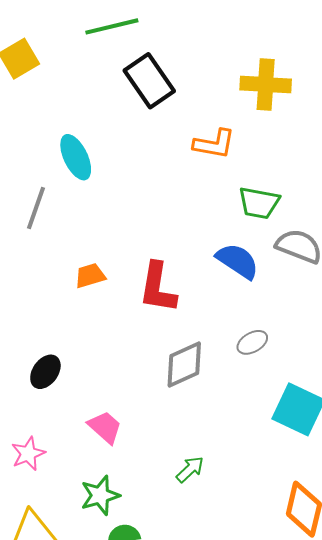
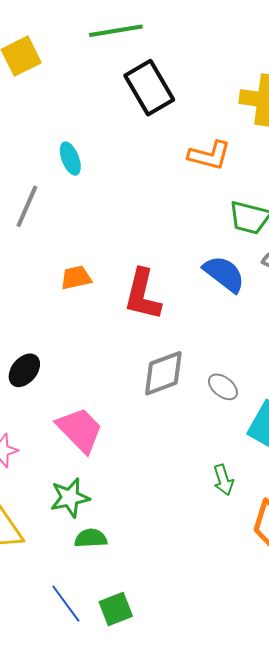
cyan ellipse: (76, 157) -> (70, 159), size x0.7
gray ellipse: (252, 342) -> (223, 387), moved, turned 64
pink trapezoid: (105, 427) -> (80, 430), size x1.4
green arrow: (190, 469) -> (223, 480), moved, turned 112

